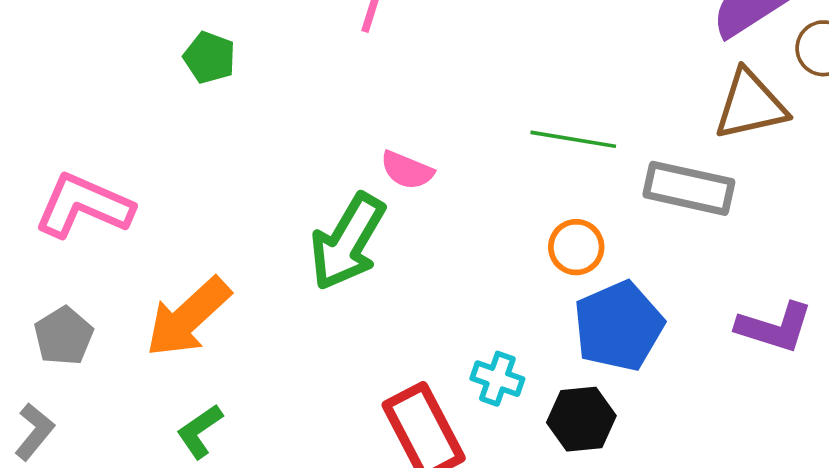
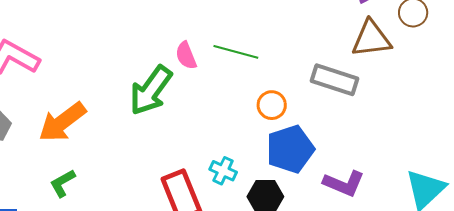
green line: (573, 139) -> (236, 52), moved
pink semicircle: (407, 170) -> (186, 56), turned 40
purple L-shape: (774, 327) -> (344, 183), moved

